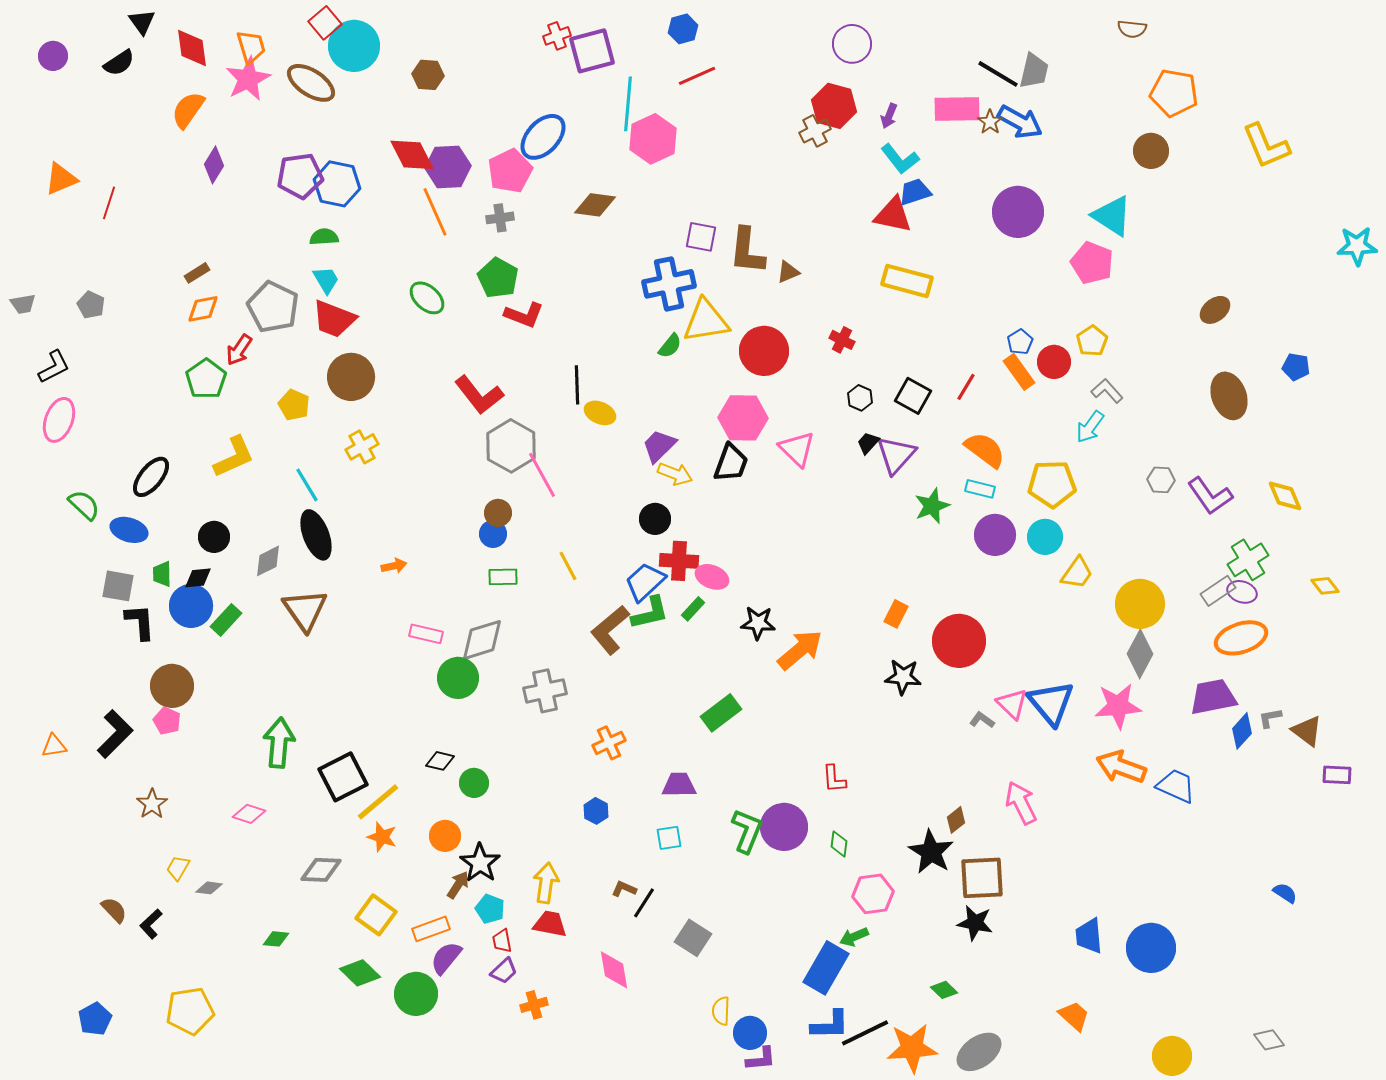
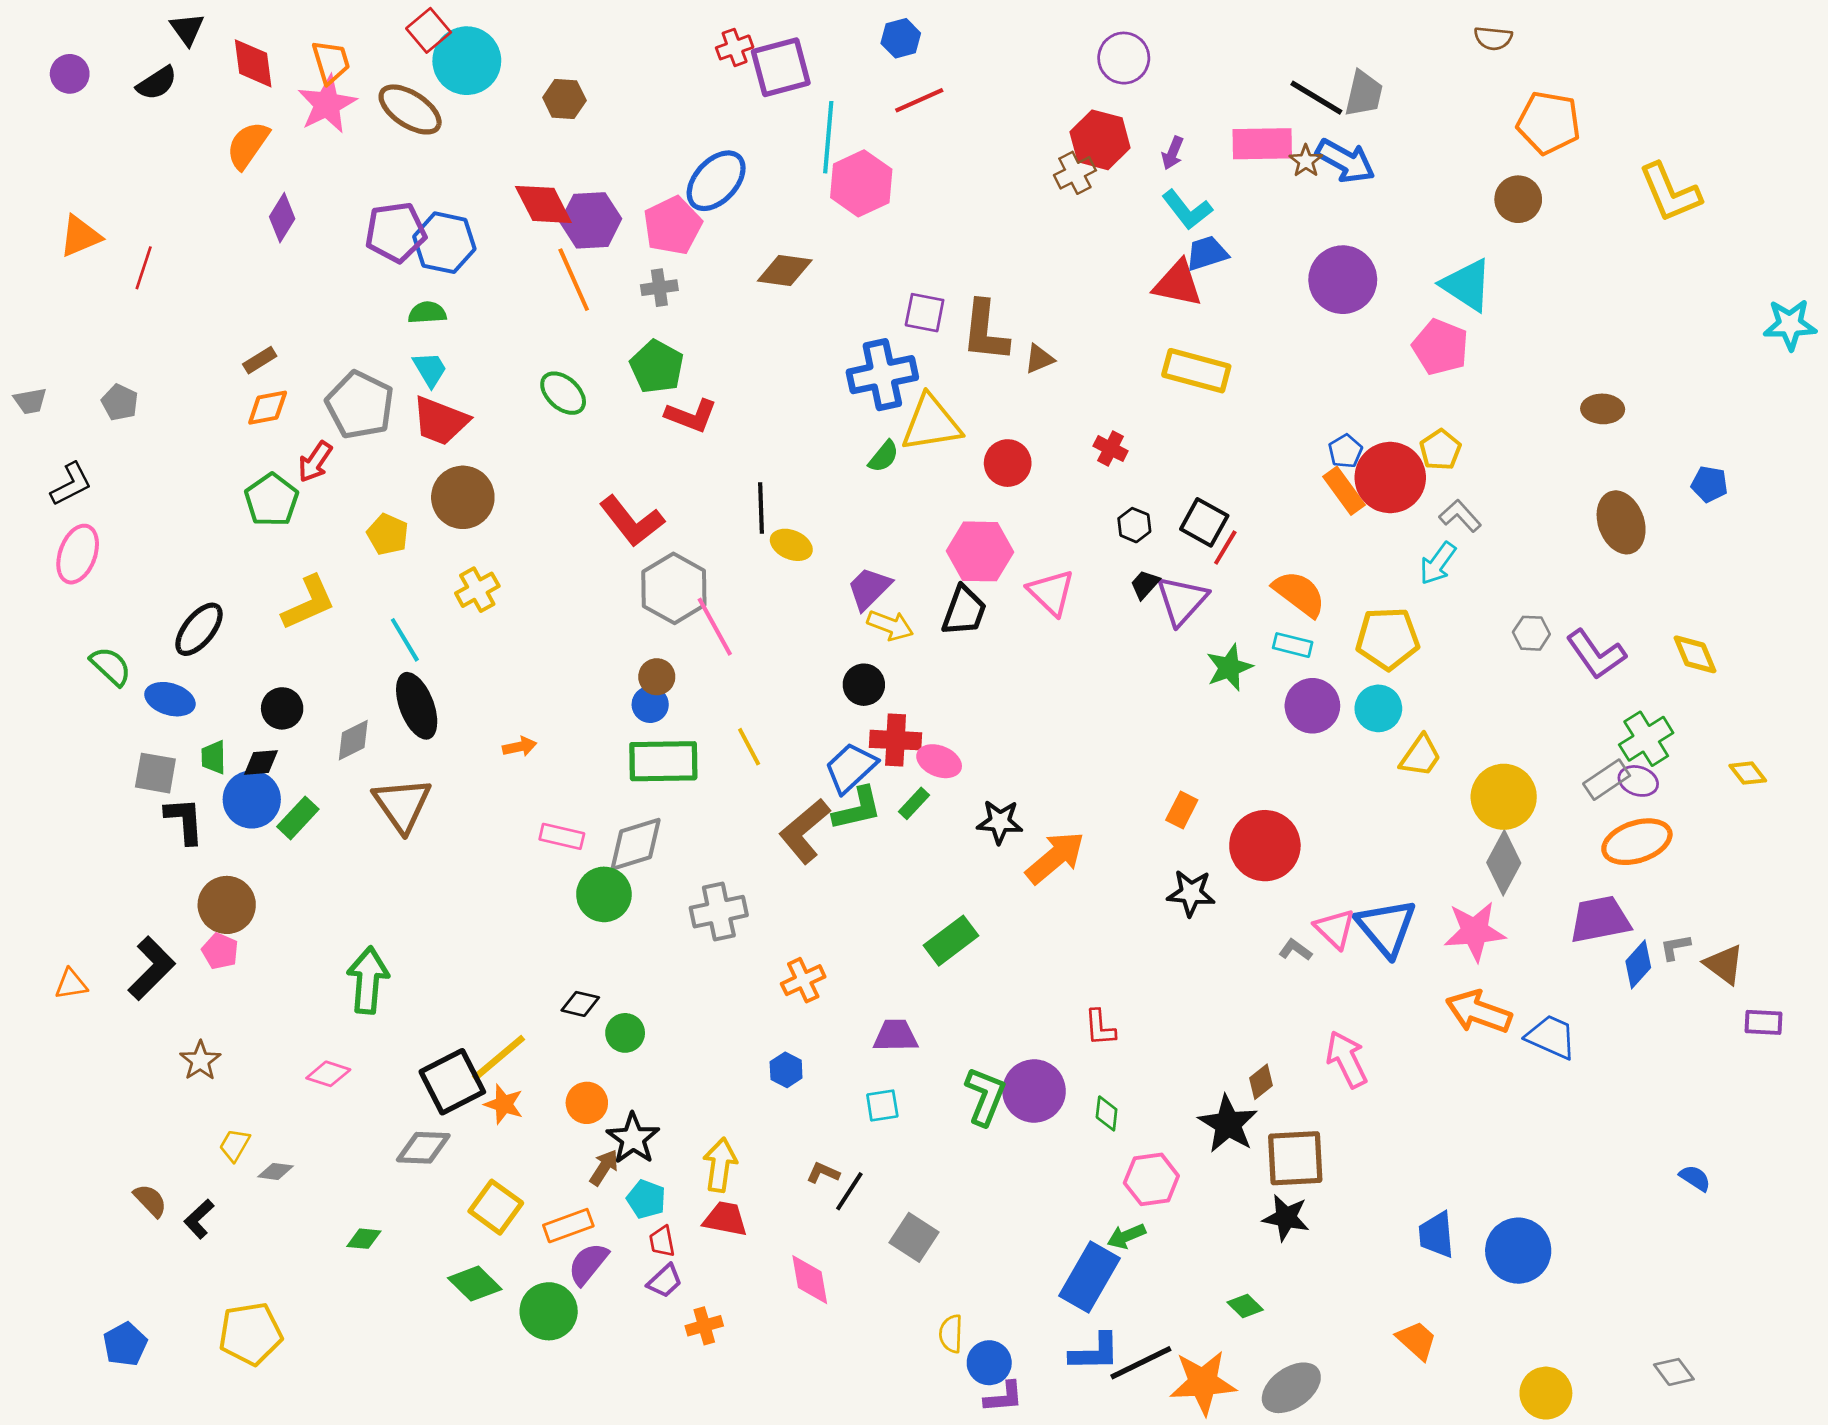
brown ellipse: (1215, 310) -> (1603, 409), turned 40
red circle: (764, 351) -> (1008, 463), size x0.7
red circle: (1054, 362) -> (1390, 478), size x1.6
red line: (966, 387) -> (1225, 547), moved
green rectangle: (503, 577) -> (663, 761), size x1.8
black square: (343, 777) -> (452, 1082), moved

